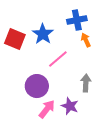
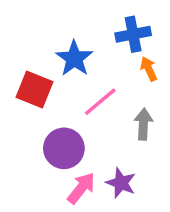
red square: (15, 39) -> (35, 90), moved
gray arrow: (86, 83) -> (143, 124), moved

